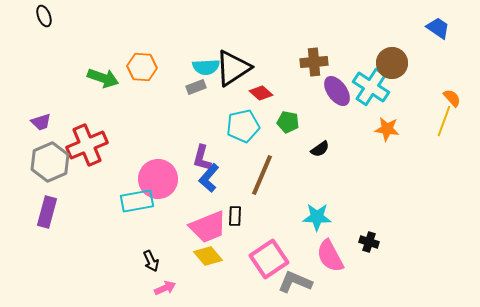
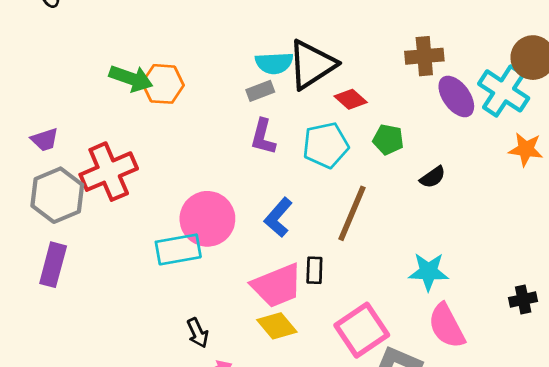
orange hexagon: (142, 67) -> (163, 84), moved
purple L-shape: (202, 158) -> (263, 137), moved
black cross: (369, 242) -> (523, 300), moved, turned -30

